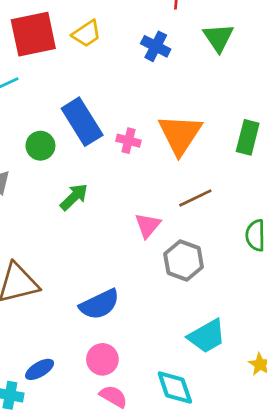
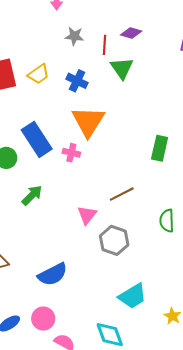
green triangle: (218, 38) -> (122, 68), moved
blue cross: (156, 46) -> (77, 81), moved
orange triangle: (180, 134) -> (88, 121), moved
pink circle: (102, 359) -> (43, 319), moved

